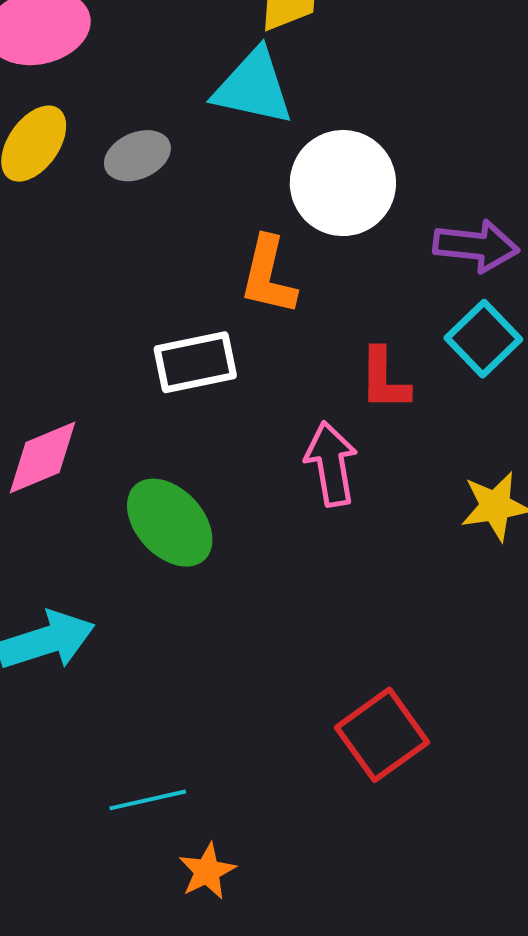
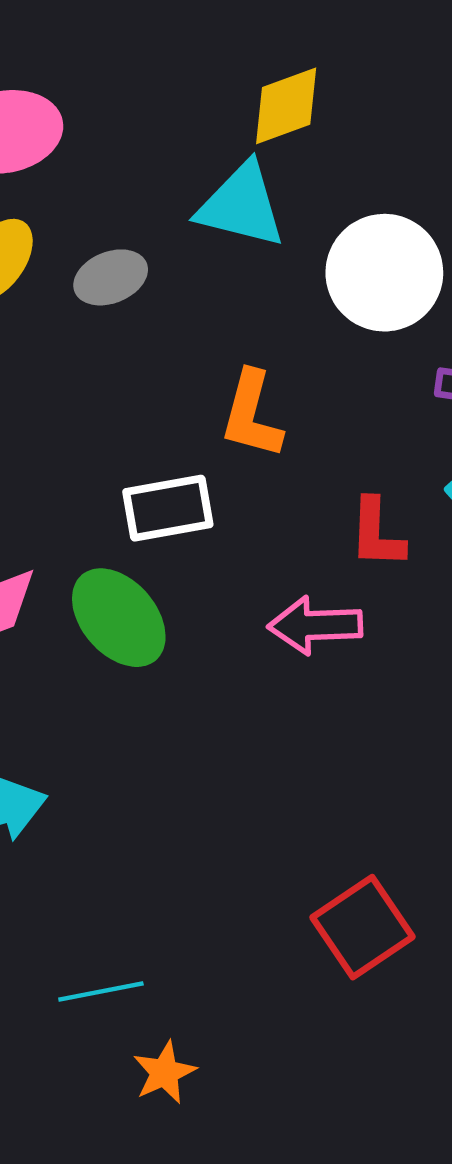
white circle: (343, 183) -> (384, 273), moved
pink arrow: (331, 464) -> (315, 625), turned -84
green ellipse: (170, 523) -> (119, 618), moved

